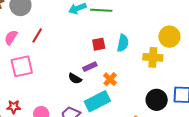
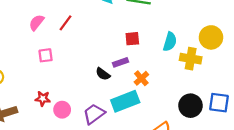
cyan semicircle: (123, 43) -> (170, 42), moved
pink square: (22, 66) -> (46, 55), size x0.6
red star: (14, 107) -> (43, 99), moved

